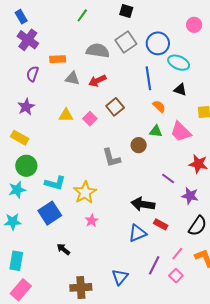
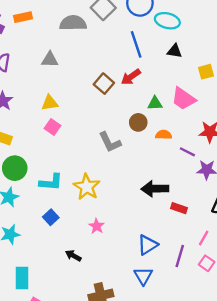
orange rectangle: (58, 59) -> (23, 17), moved
red arrow: (97, 81) -> (131, 77), moved
orange semicircle: (159, 106) -> (164, 135), moved, turned -32
pink square: (90, 119) -> (52, 127), moved
purple line: (168, 179) -> (187, 152), moved
blue square: (50, 213) -> (51, 217), size x0.6
pink star: (92, 221) -> (97, 226), moved
blue triangle: (138, 233) -> (148, 245), moved

